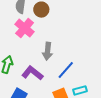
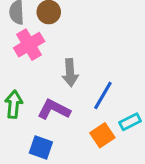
pink cross: (25, 28) -> (29, 45), turned 30

